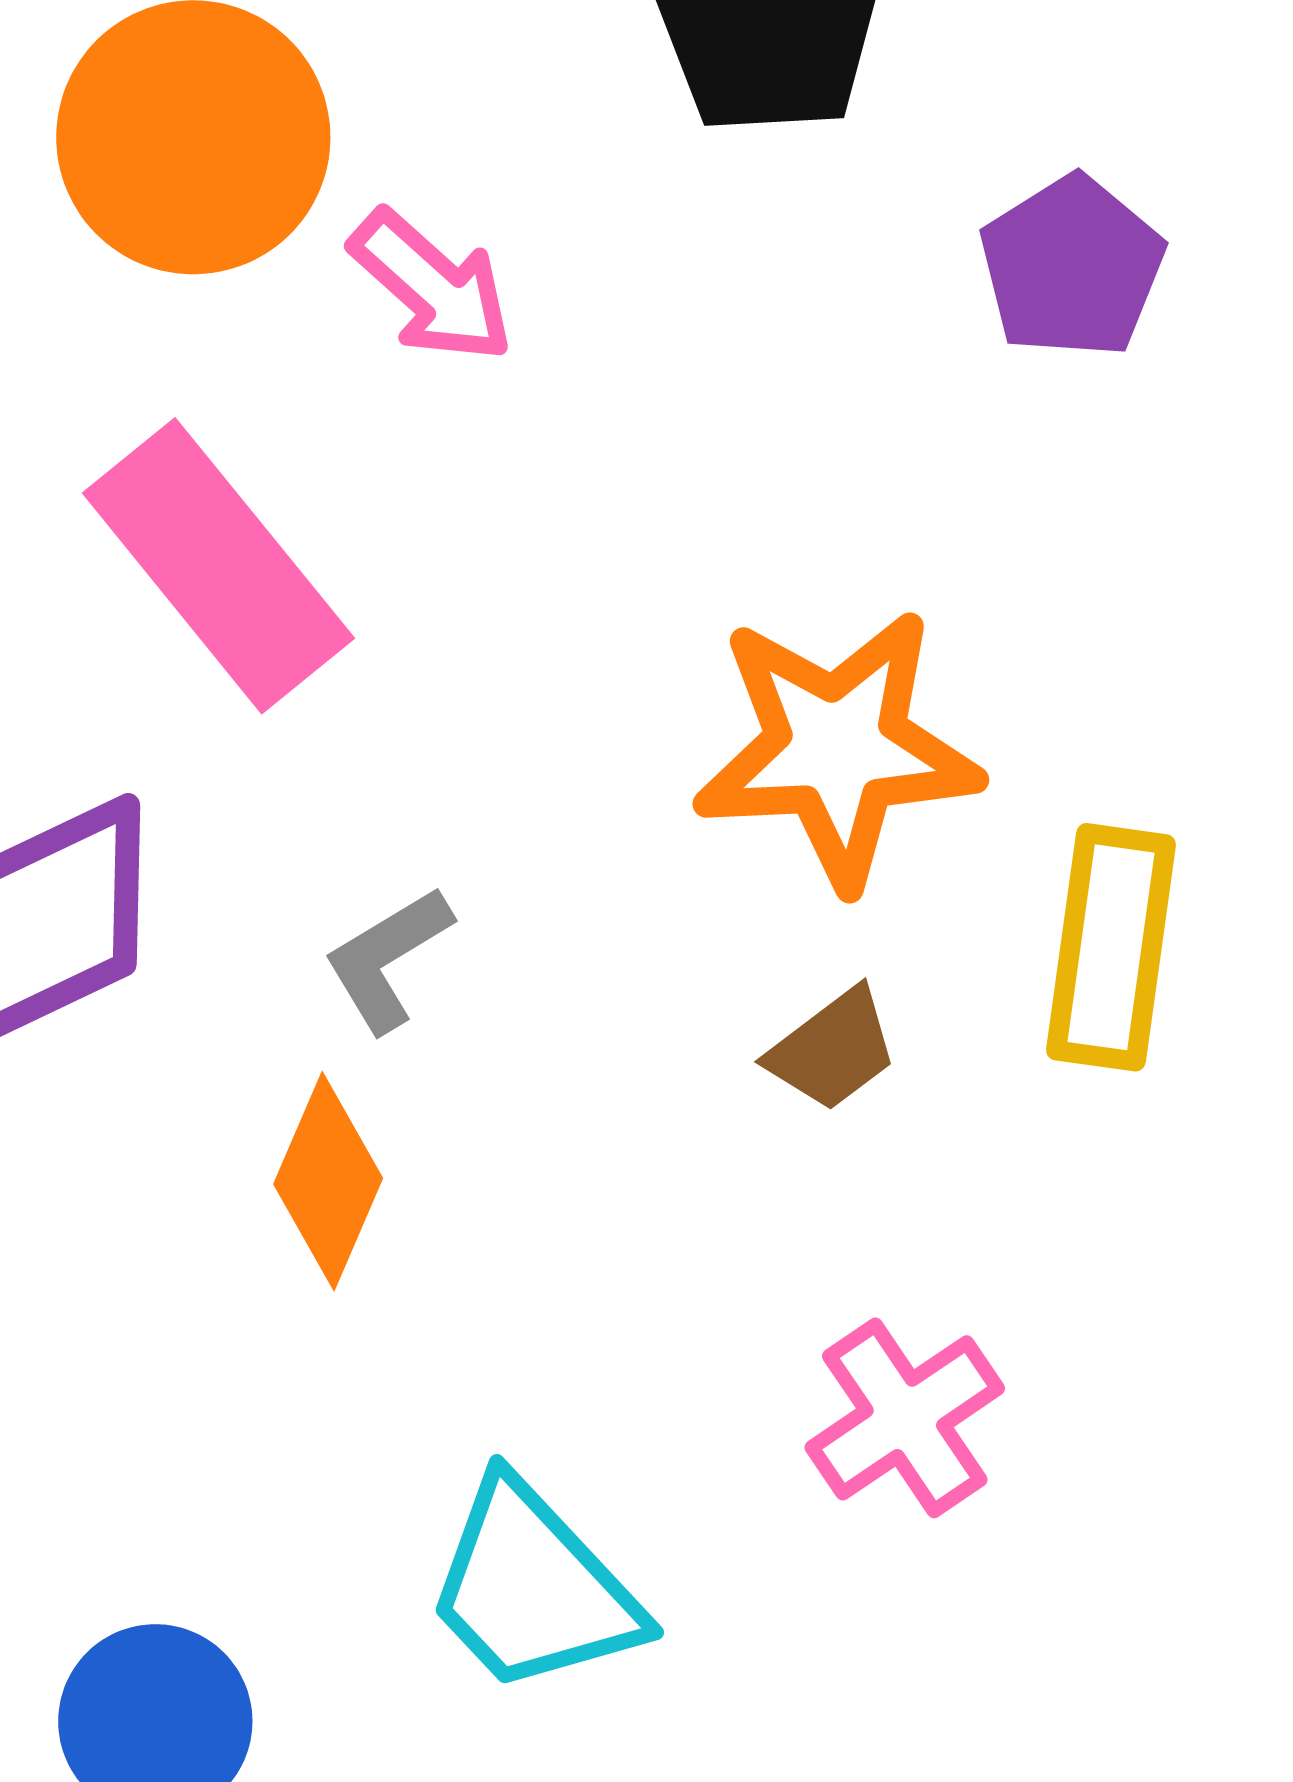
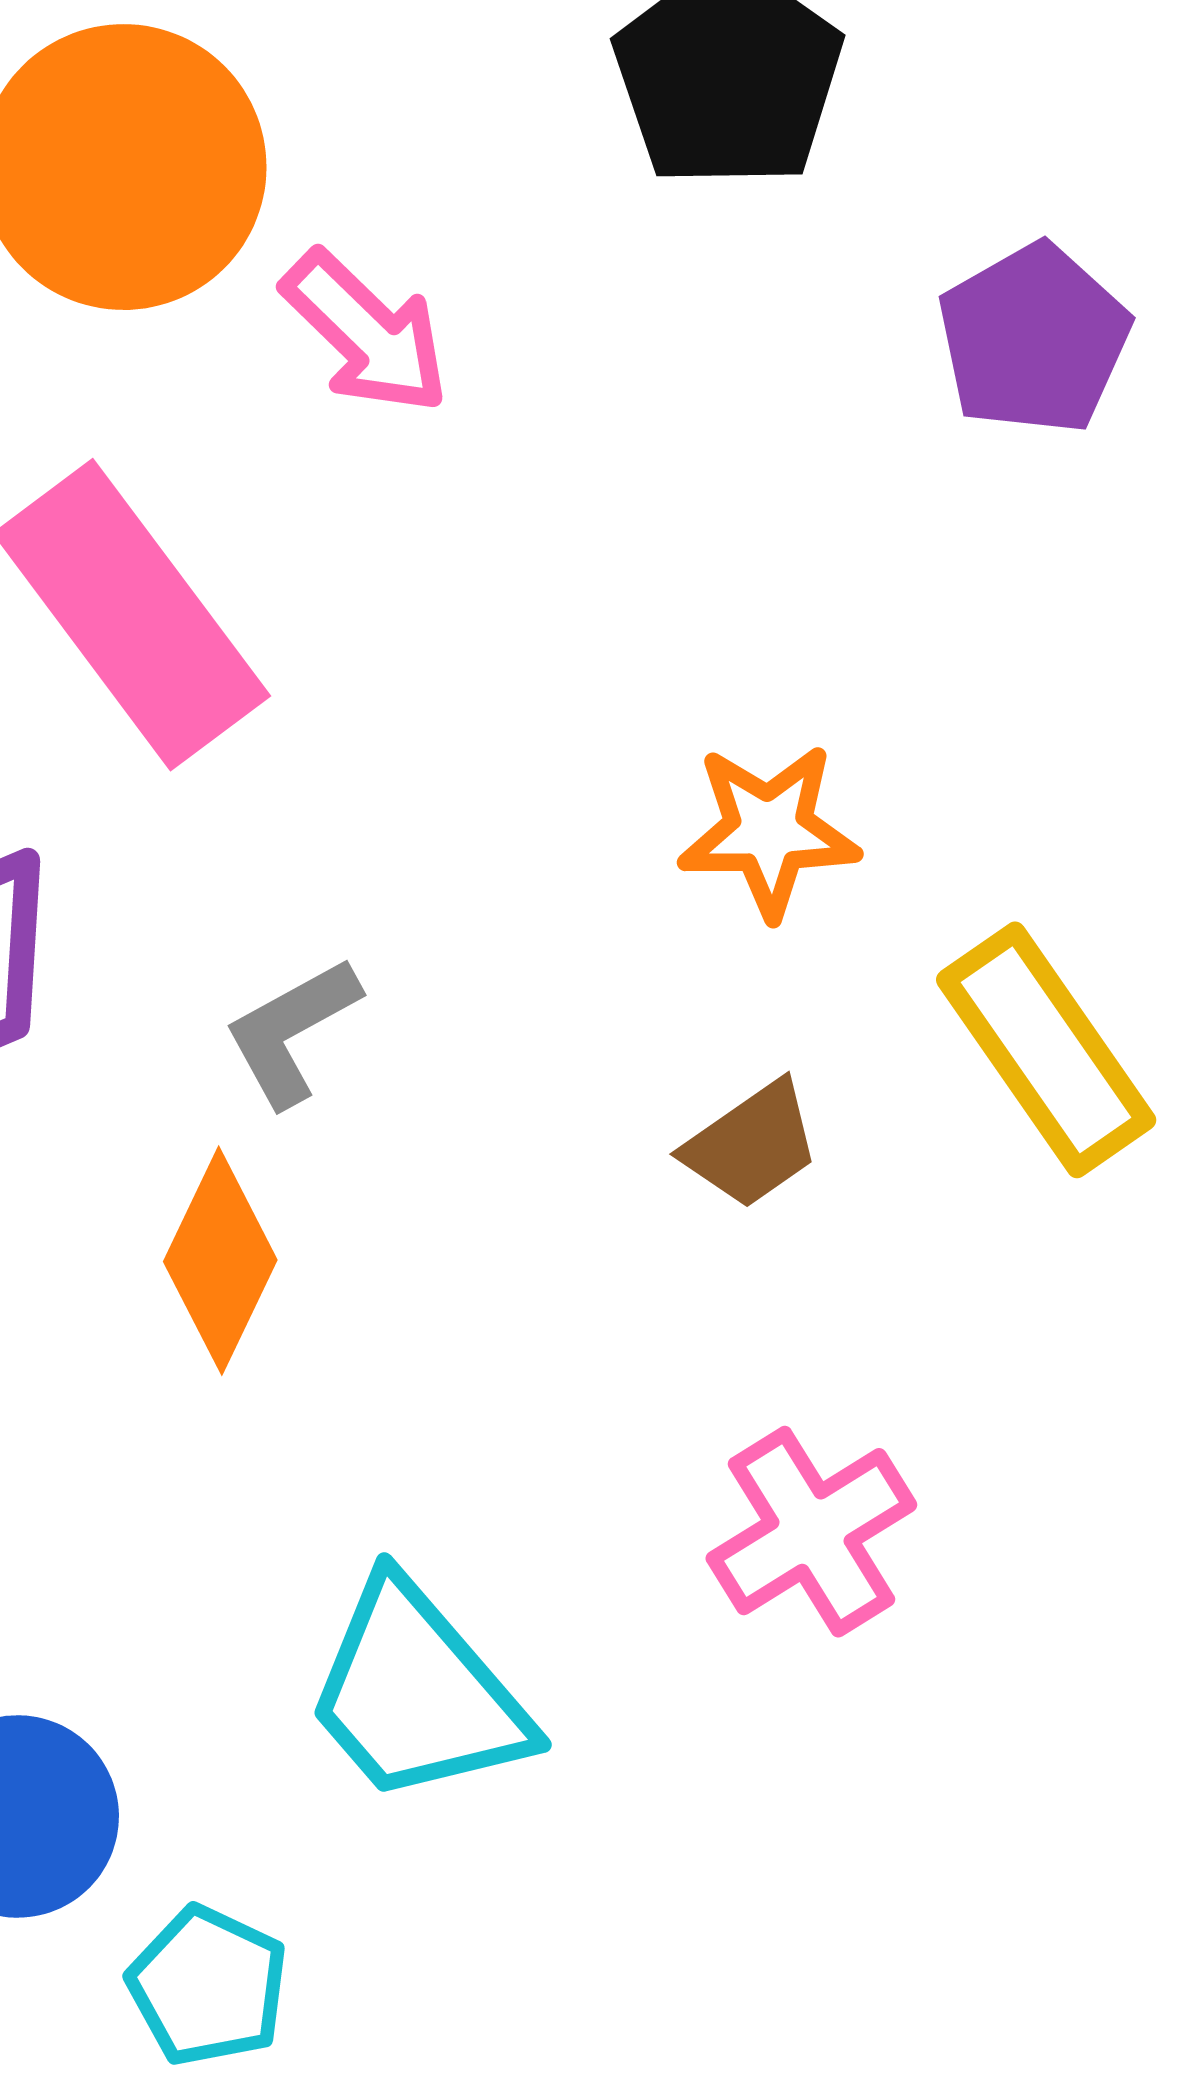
orange star: (837, 748) -> (769, 831), size x0.6
yellow rectangle: (1111, 947) -> (1046, 1050), turned -45

